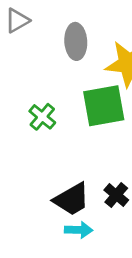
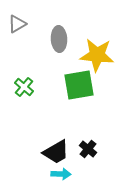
green cross: (42, 117) -> (24, 87), moved

